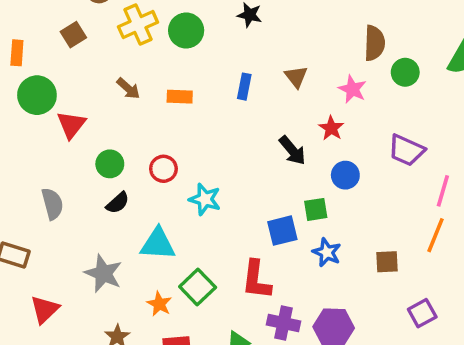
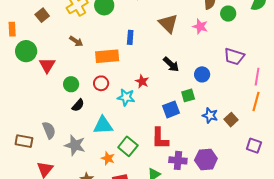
brown triangle: (296, 77) -> (168, 23), size x1.5
blue rectangle: (244, 87) -> (130, 37), moved
orange rectangle: (180, 97) -> (107, 56), moved, size x1.6
red star: (331, 128) -> (142, 81), moved
gray semicircle: (52, 204) -> (49, 130), moved
blue star: (327, 252) -> (210, 115), moved
brown square: (387, 262) -> (231, 120), turned -32
purple square: (422, 313) -> (254, 146), turned -35

